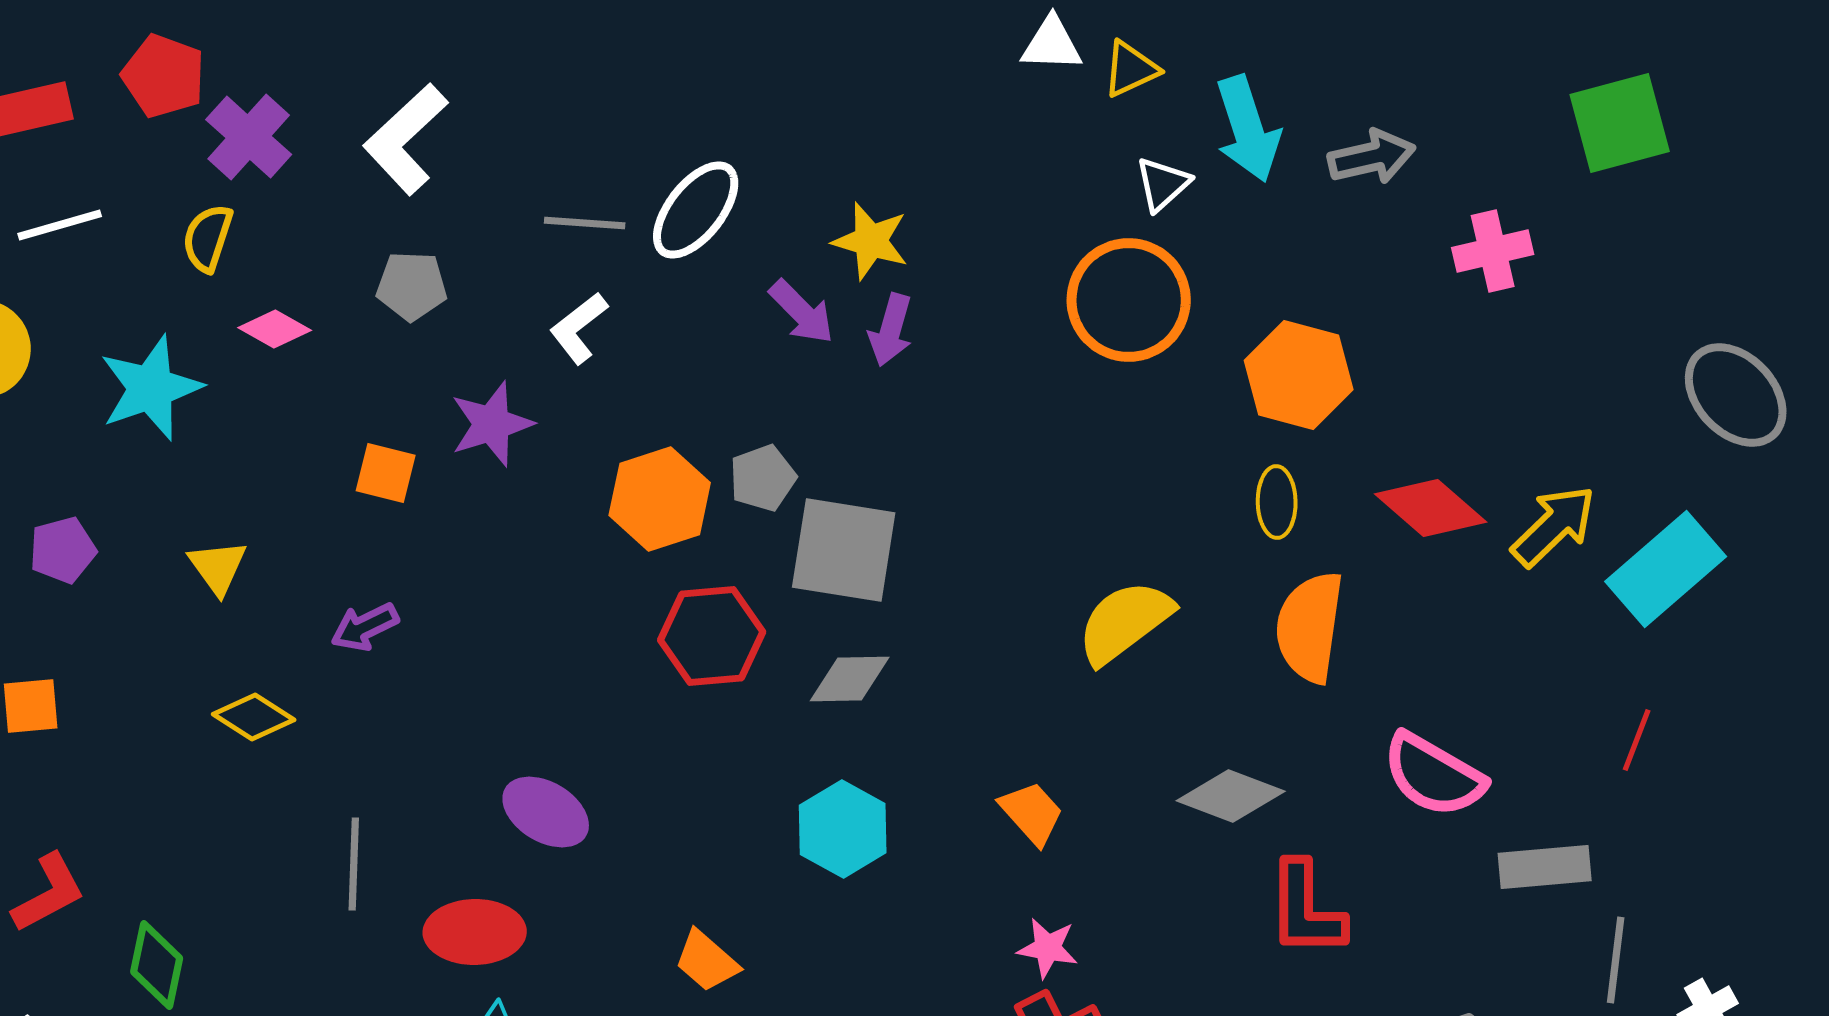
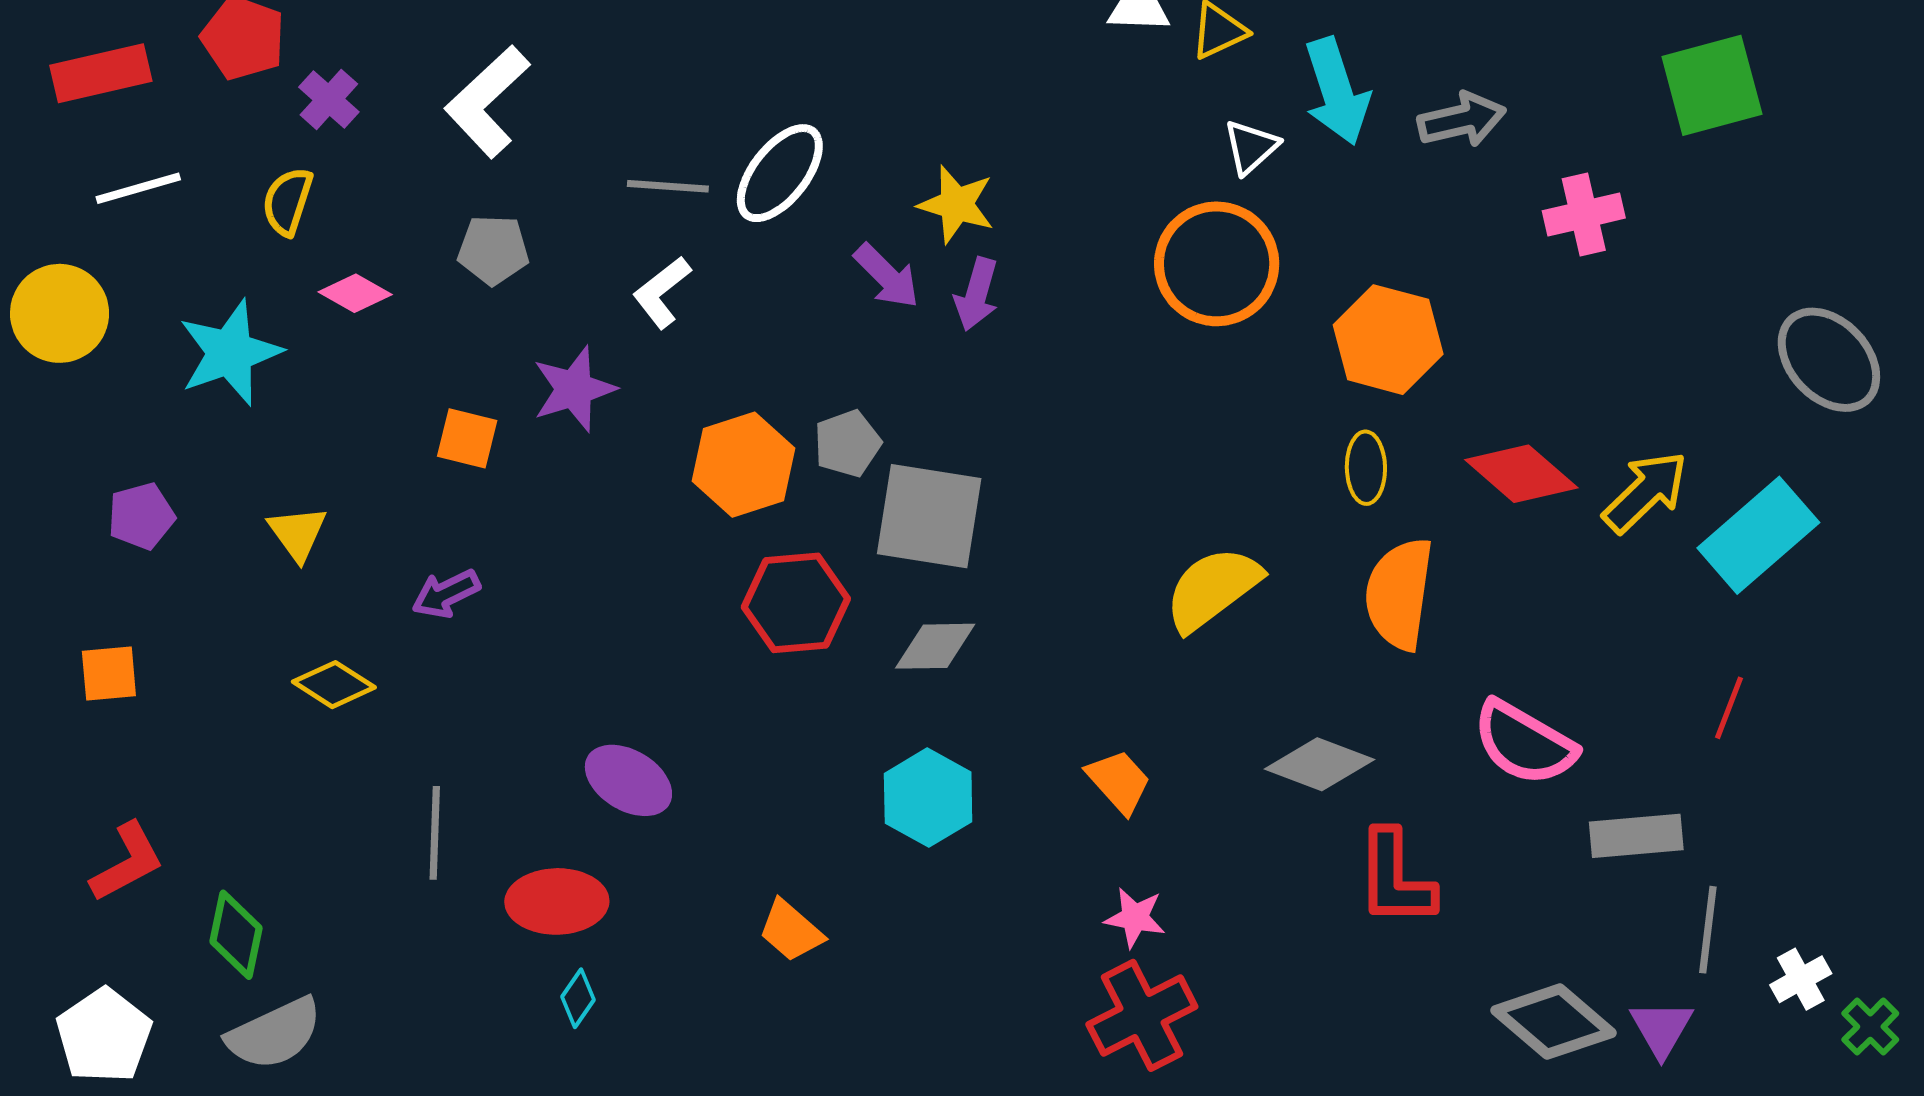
purple cross: (249, 137) -> (329, 99), size x0.7

